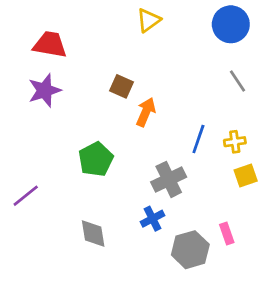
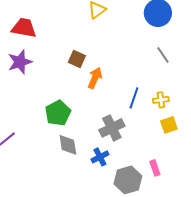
gray diamond: (93, 233) -> (68, 145), moved

